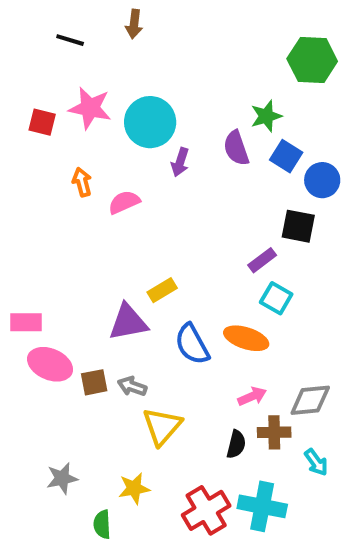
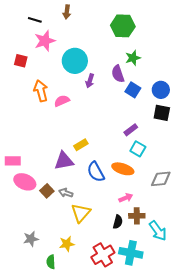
green hexagon: (312, 60) -> (123, 26), moved
pink star: (90, 108) -> (45, 41), moved, turned -30
blue square: (286, 156) -> (133, 90), moved
orange arrow: (82, 182) -> (41, 91), size x1.5
black square: (298, 226) -> (162, 113), moved
brown square: (94, 382) -> (47, 191), turned -32
gray diamond: (310, 400) -> (161, 179), moved
cyan arrow: (316, 462) -> (158, 231), size x1.5

